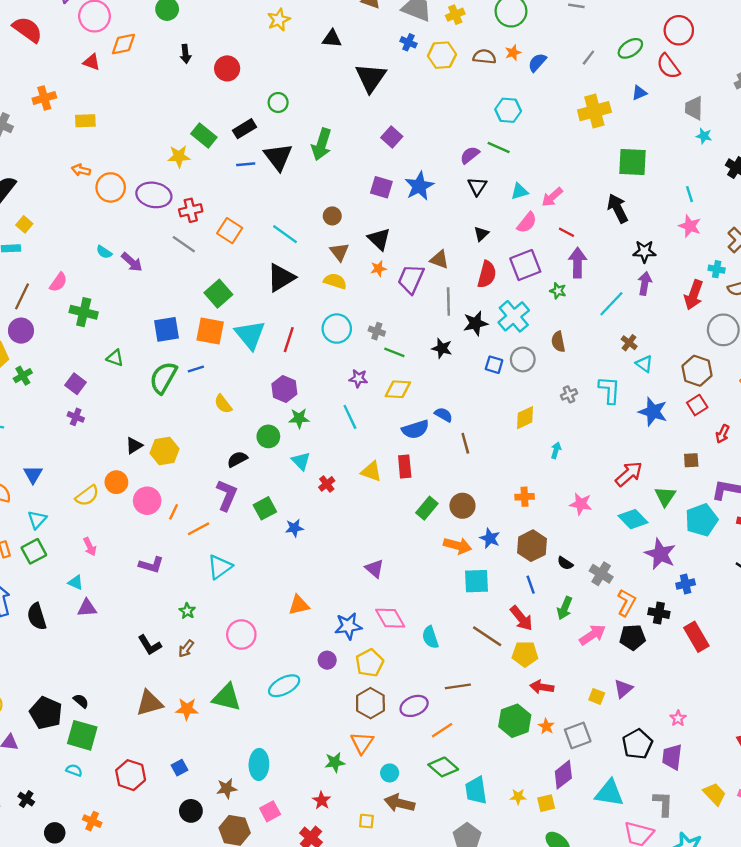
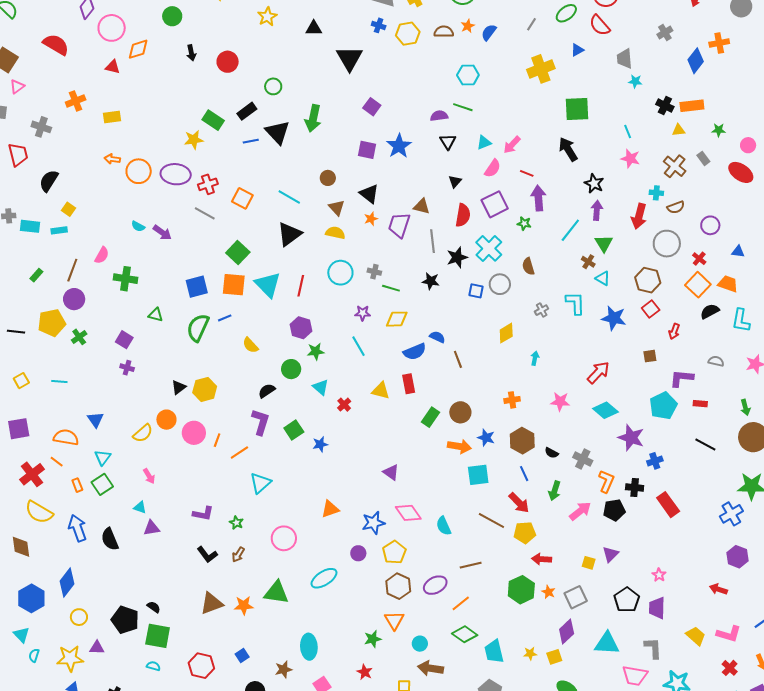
purple semicircle: (470, 155) -> (439, 116), turned 36
black star: (644, 251) -> (594, 184), turned 30
green triangle: (665, 496) -> (604, 243), moved
purple L-shape: (151, 565) -> (203, 514), moved

